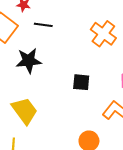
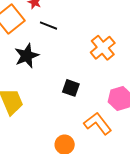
black star: (29, 61) -> (27, 56), turned -30

